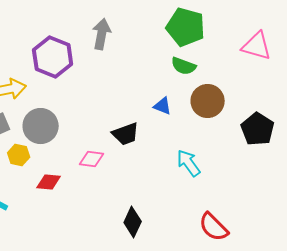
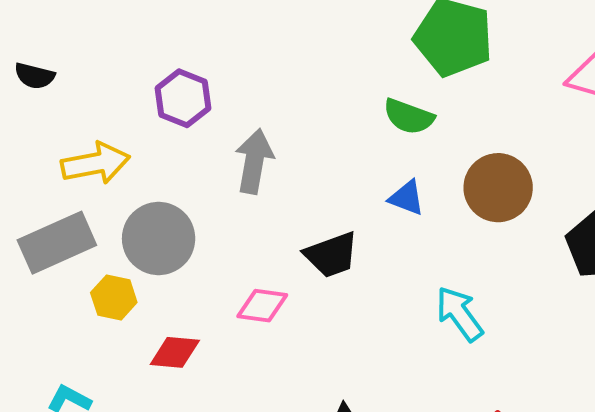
gray arrow: (102, 34) -> (254, 161), moved
purple hexagon: (53, 57) -> (183, 98), size x0.7
green semicircle: (184, 66) -> (409, 117), moved

